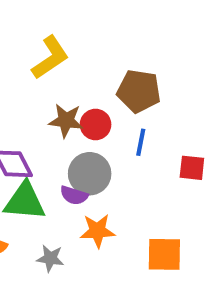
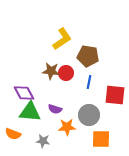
yellow L-shape: (50, 58) -> (62, 39), moved
red square: (192, 168) -> (115, 95), size x1.5
gray circle: (90, 174) -> (89, 115), moved

